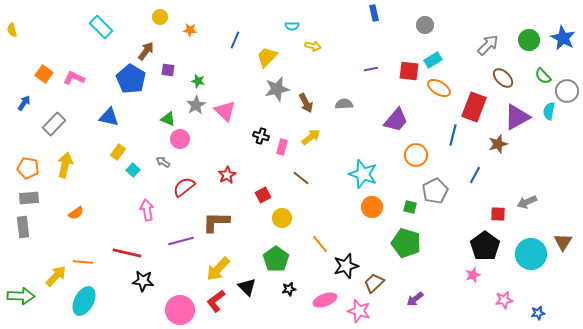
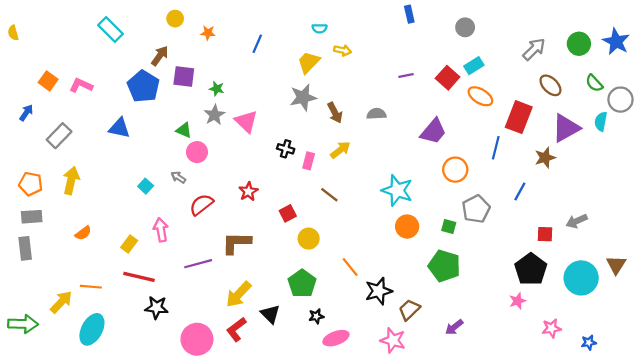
yellow trapezoid: (267, 57) -> (309, 62), moved
purple square: (168, 70) -> (184, 77), size x1.5
red square: (409, 71) -> (448, 78), turned 35
yellow rectangle: (118, 152) -> (129, 244), moved
pink ellipse: (325, 300) -> (336, 338), moved

